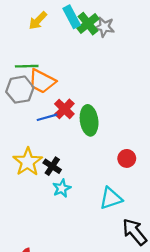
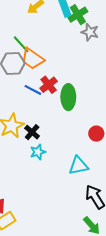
gray star: (104, 27) -> (90, 32), moved
green line: (27, 66) -> (21, 44), turned 42
blue line: (47, 117) -> (33, 90), turned 36

